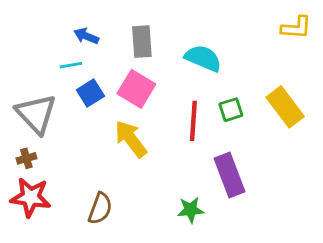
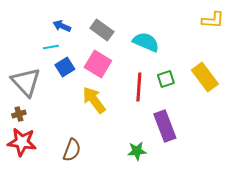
gray rectangle: (142, 42) -> (102, 30), turned -50

